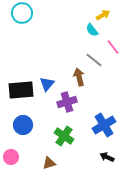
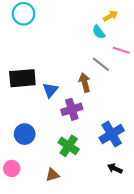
pink line: (113, 47) -> (121, 50), turned -35
black rectangle: (21, 90) -> (22, 78), moved

